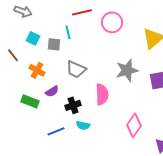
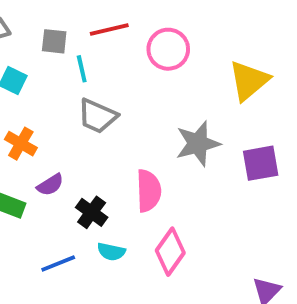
gray square: (54, 44) -> (54, 41), moved
gray trapezoid: (76, 69) -> (97, 116), moved
black cross: (73, 105) -> (92, 212), turned -35
pink diamond: (134, 125) -> (170, 252), moved

